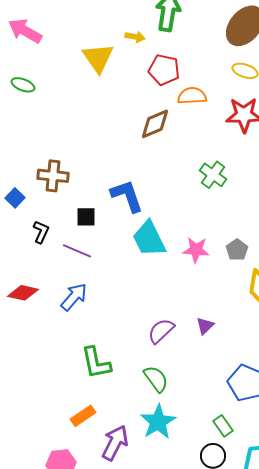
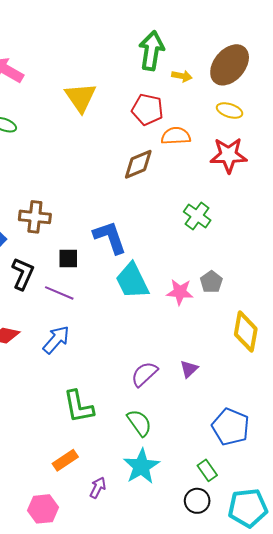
yellow arrow: (135, 37) -> (182, 76), moved
black L-shape: (41, 232) -> (23, 274), size x1.4
gray pentagon: (237, 250) -> (211, 282), moved
purple arrow: (115, 443) -> (98, 488), size x0.6

